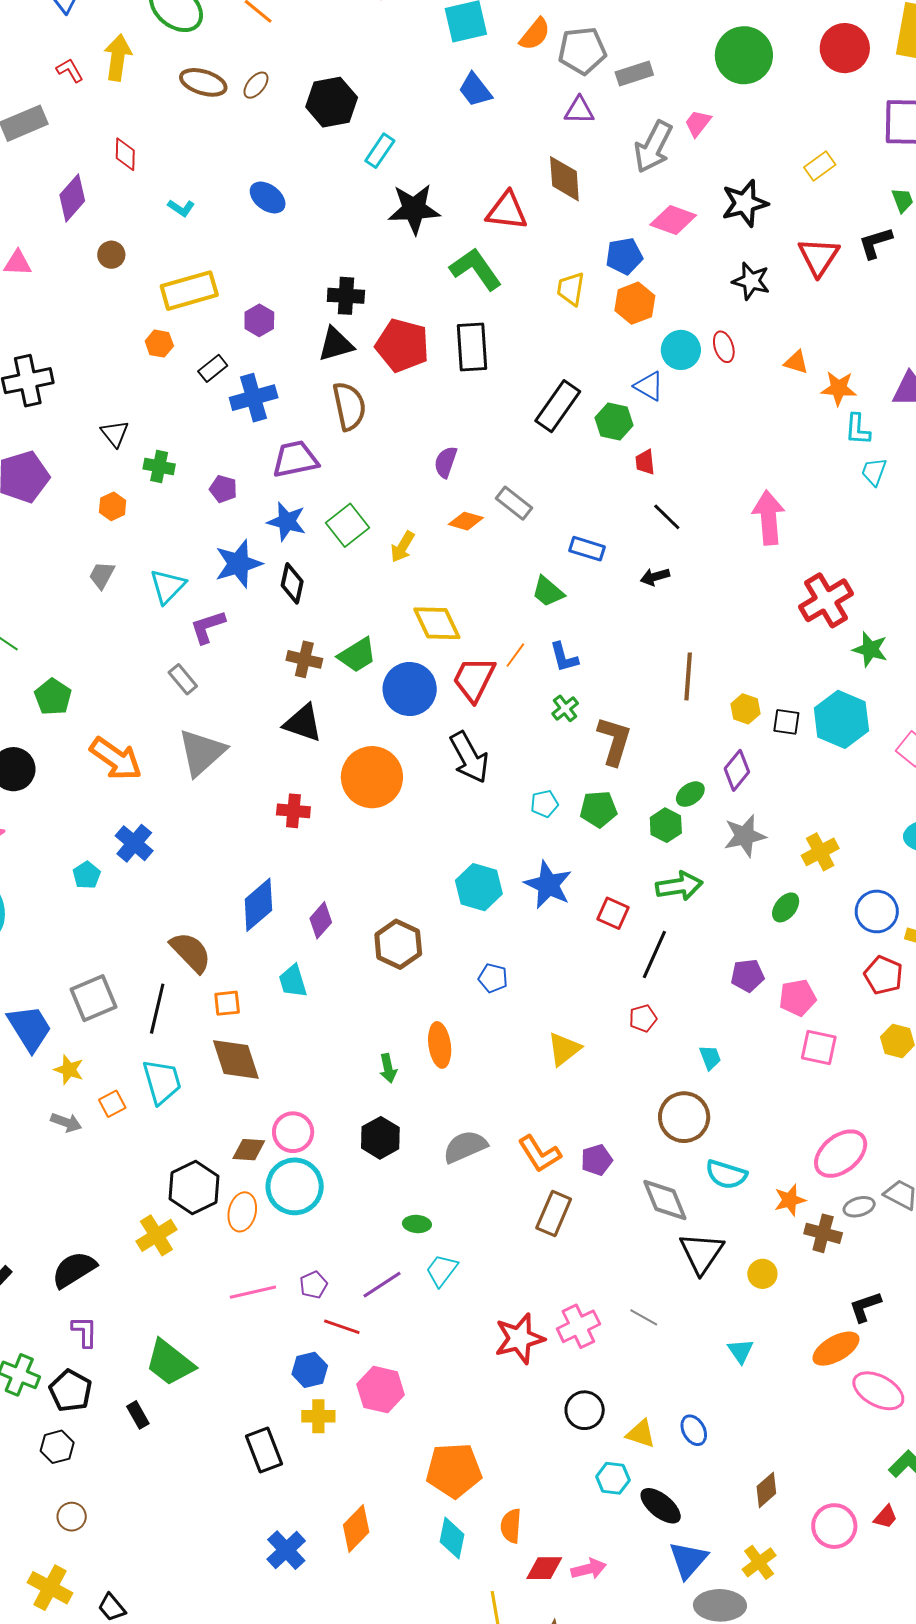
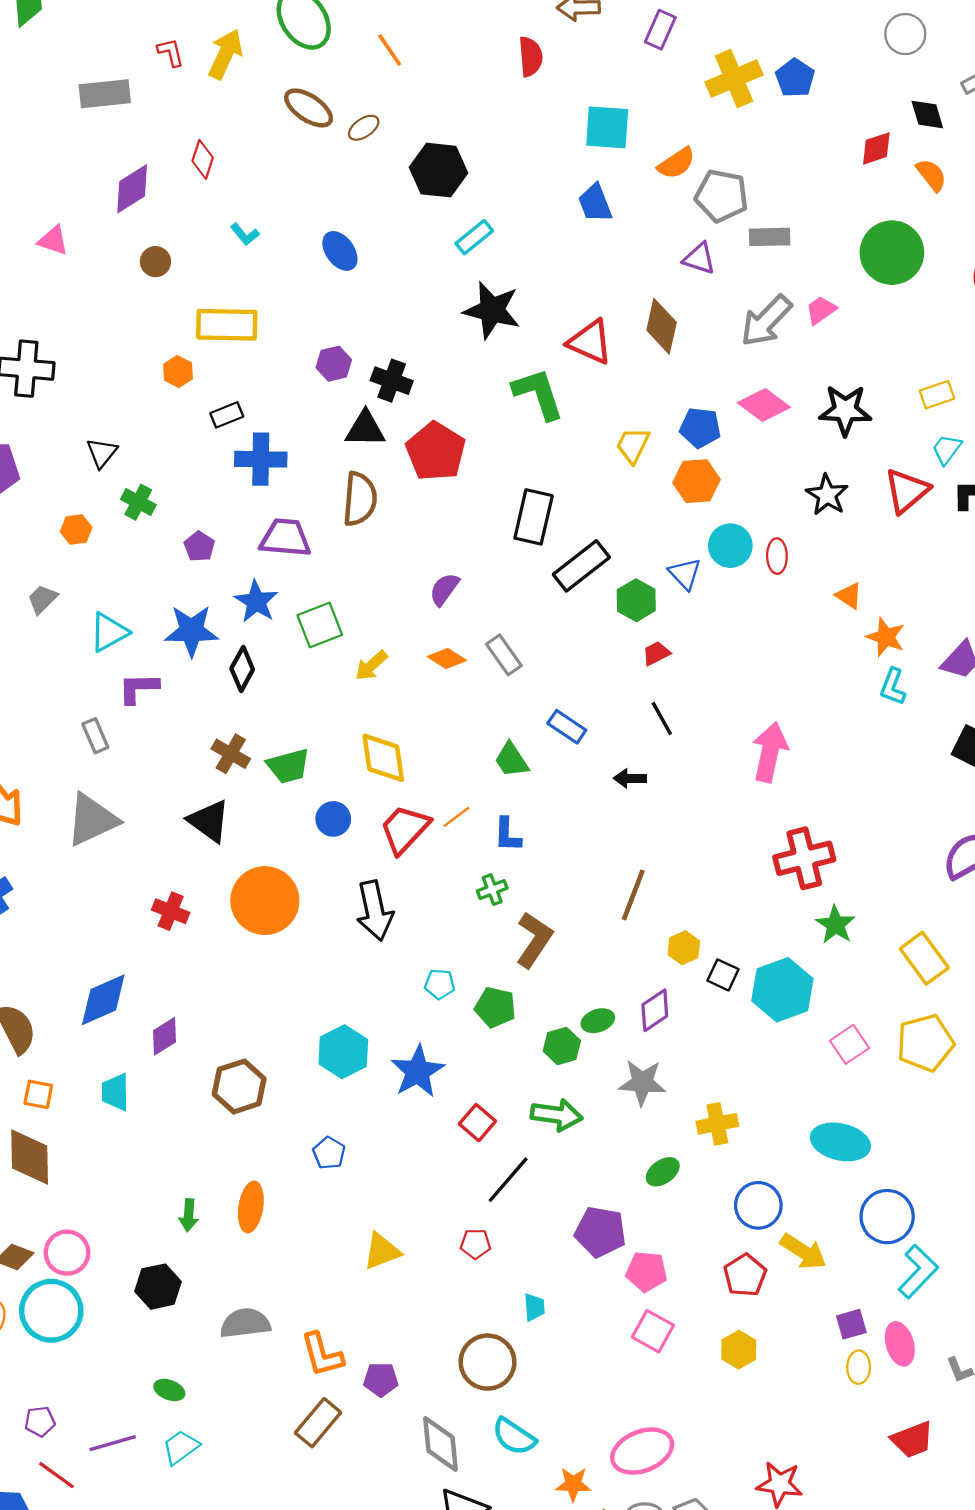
purple hexagon: (259, 320) -> (334, 364), moved
black rectangle: (472, 347) -> (534, 517), moved
red trapezoid: (645, 462) -> (656, 653), turned 52
cyan trapezoid: (874, 472) -> (947, 449), moved
blue circle: (410, 689) -> (333, 819), size x0.6
purple pentagon: (748, 975) -> (600, 1232), size x1.4

